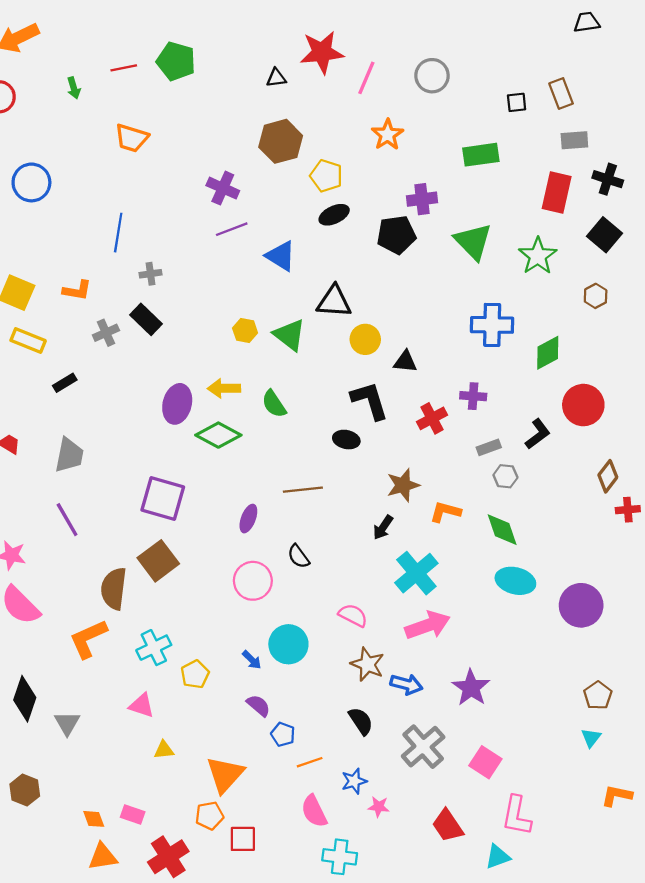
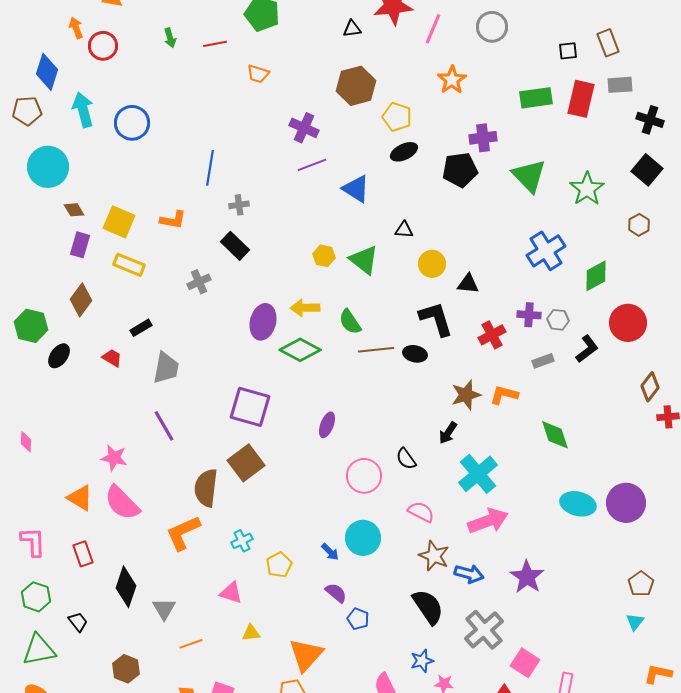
red line: (124, 68) -> (215, 44), moved
orange trapezoid: (132, 138) -> (258, 74), moved, size x0.7
red rectangle: (557, 192) -> (581, 99), moved
black triangle: (334, 302) -> (404, 230), size x0.6
blue cross: (492, 325) -> (546, 251), turned -33
gray cross: (106, 333) -> (199, 282), moved
black rectangle: (65, 383) -> (141, 328), moved
gray hexagon: (505, 476) -> (558, 320), moved
brown line: (303, 490) -> (376, 350), moved
orange L-shape: (445, 512) -> (504, 395), moved
black semicircle: (298, 556) -> (406, 459), moved
pink circle: (253, 581) -> (364, 476), moved
cyan ellipse: (515, 581) -> (578, 504), moved
cyan cross: (154, 648) -> (242, 541), size x0.7
black semicircle: (361, 721) -> (428, 607), size x1.4
orange line: (310, 762) -> (191, 644), moved
pink square: (485, 762) -> (525, 663), moved

